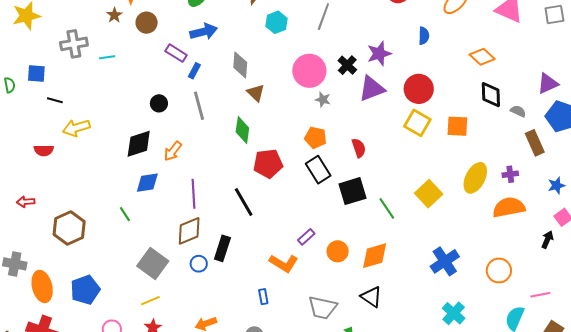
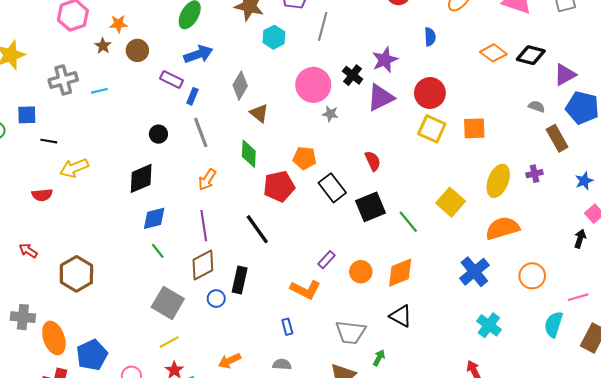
gray diamond: (240, 65) -> (240, 86), turned 32
black diamond: (491, 95) -> (531, 55), moved, turned -68
orange pentagon: (316, 138) -> (304, 158), moved
orange arrow: (173, 151) -> (207, 180), moved
red arrow: (26, 202) -> (28, 251), turned 42
orange semicircle: (509, 207) -> (502, 228), moved
green line: (125, 214) -> (158, 251), moved
blue pentagon: (85, 290) -> (92, 355), moved

